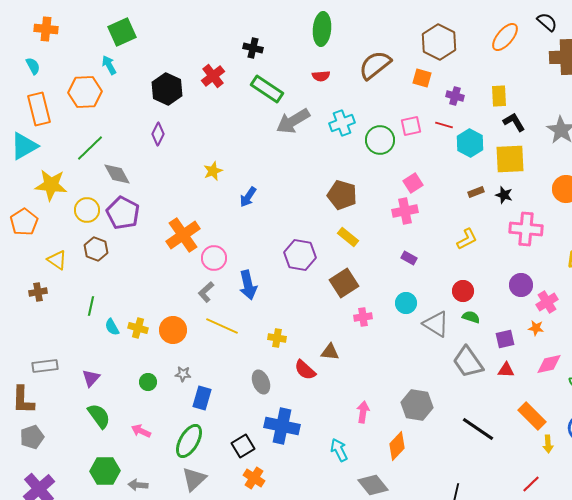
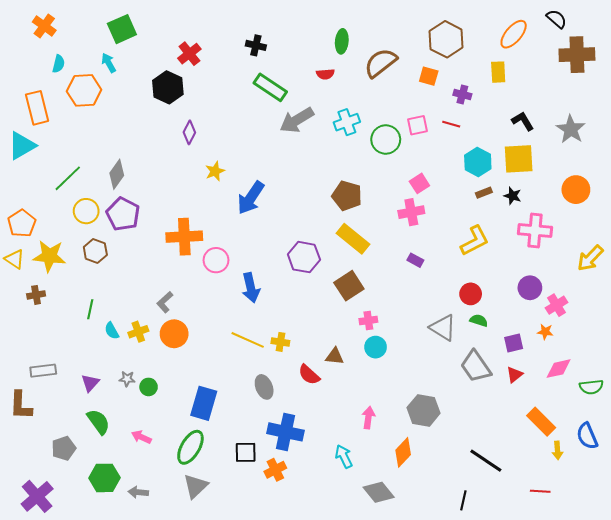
orange cross: (46, 29) -> (44, 26), turned 30
green ellipse: (322, 29) -> (342, 41), moved, size x0.7
cyan semicircle: (33, 66) -> (59, 64), moved, turned 42
red cross: (213, 76) -> (189, 54), moved
yellow rectangle: (499, 96) -> (498, 72), moved
purple diamond: (158, 134) -> (189, 132), moved
cyan hexagon: (470, 143) -> (478, 162), moved
green line: (90, 148) -> (68, 178), moved
gray diamond: (117, 174) -> (117, 174), turned 64
yellow star: (51, 185) -> (49, 256), moved
blue arrow: (248, 197) -> (251, 198), size x1.6
orange cross: (183, 235) -> (184, 237), turned 32
yellow rectangle: (348, 237) -> (353, 239), size x1.5
yellow L-shape: (467, 239) -> (475, 241), size x1.4
yellow triangle: (57, 260) -> (15, 259), moved
gray L-shape: (206, 292) -> (165, 302), moved
cyan circle: (406, 303) -> (376, 347), moved
yellow line: (222, 326) -> (248, 340), moved
yellow cross: (138, 328) -> (138, 332), turned -36
red triangle: (506, 370) -> (515, 375), turned -42
gray star: (183, 374) -> (127, 379), moved
blue rectangle: (202, 398) -> (204, 403), size x1.4
black line: (478, 429) -> (486, 461), moved
gray pentagon: (32, 437) -> (64, 448), moved
black square: (243, 446) -> (246, 452), turned 30
orange cross: (254, 478) -> (275, 470), moved, turned 30
red line: (531, 484) -> (540, 491), turned 48

